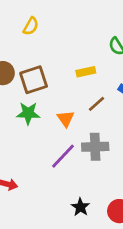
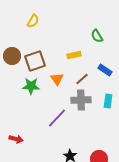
orange triangle: (66, 119) -> (57, 79), moved
gray cross: (95, 147) -> (81, 100), moved

